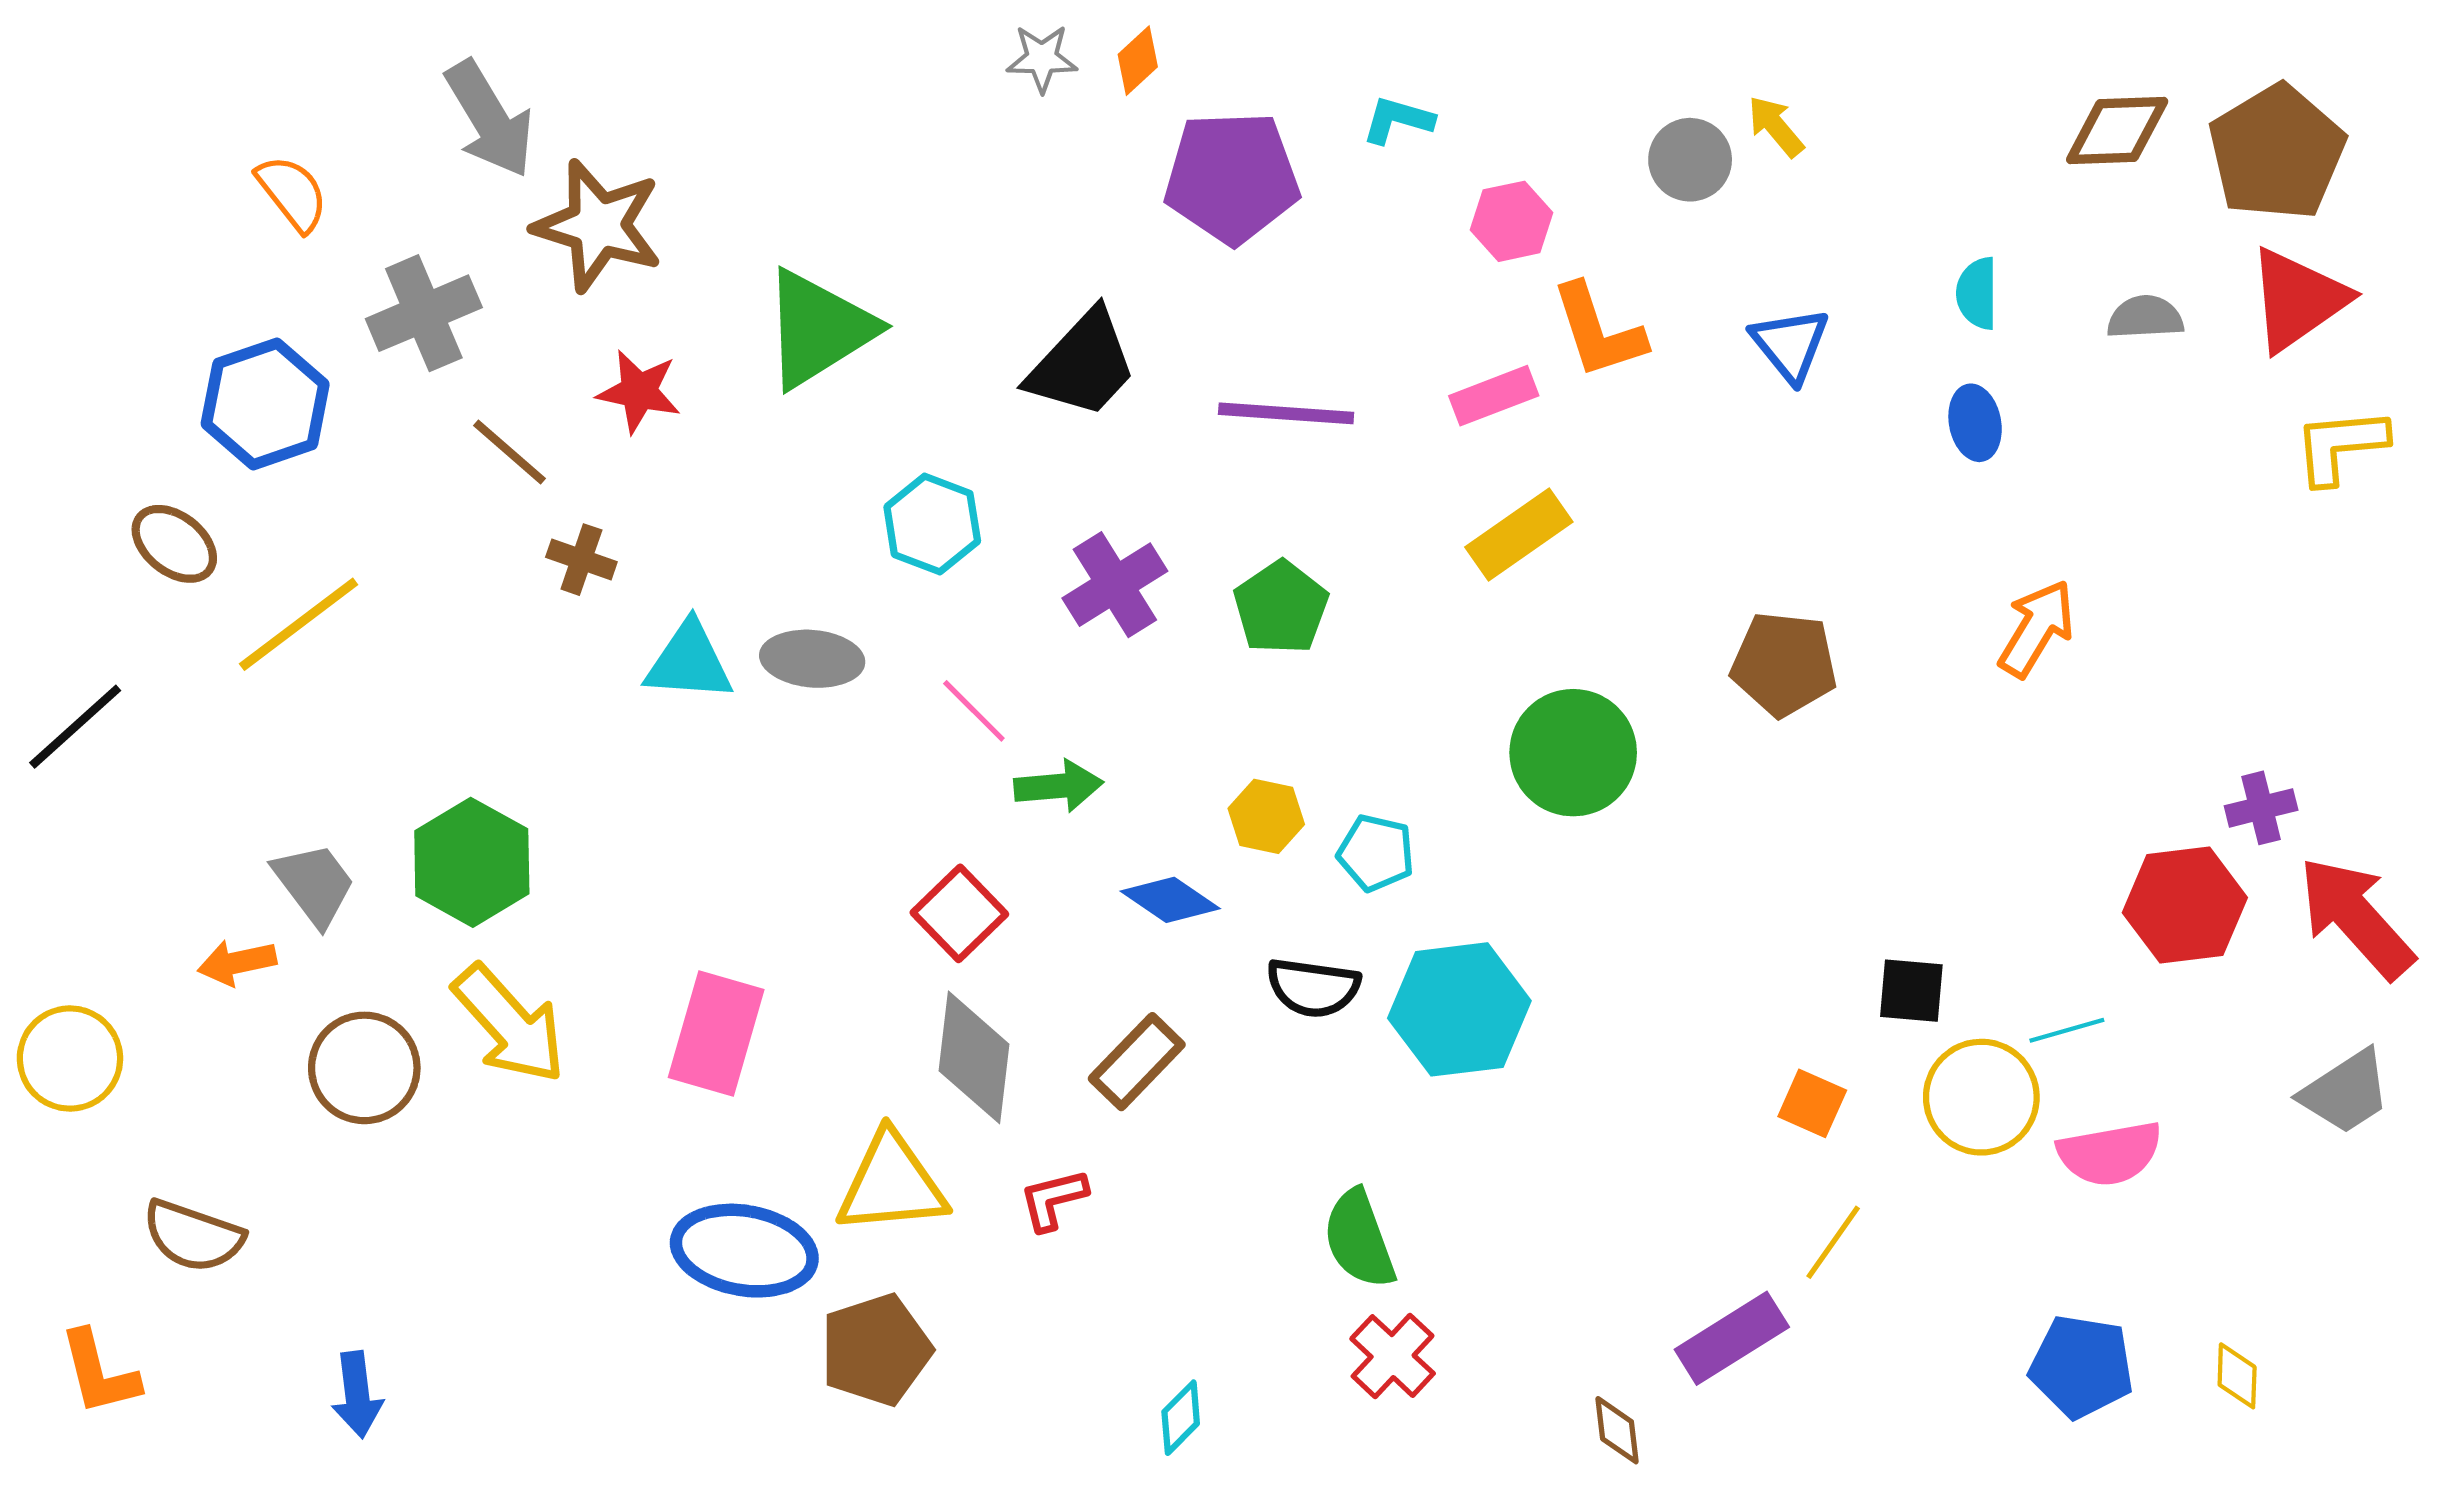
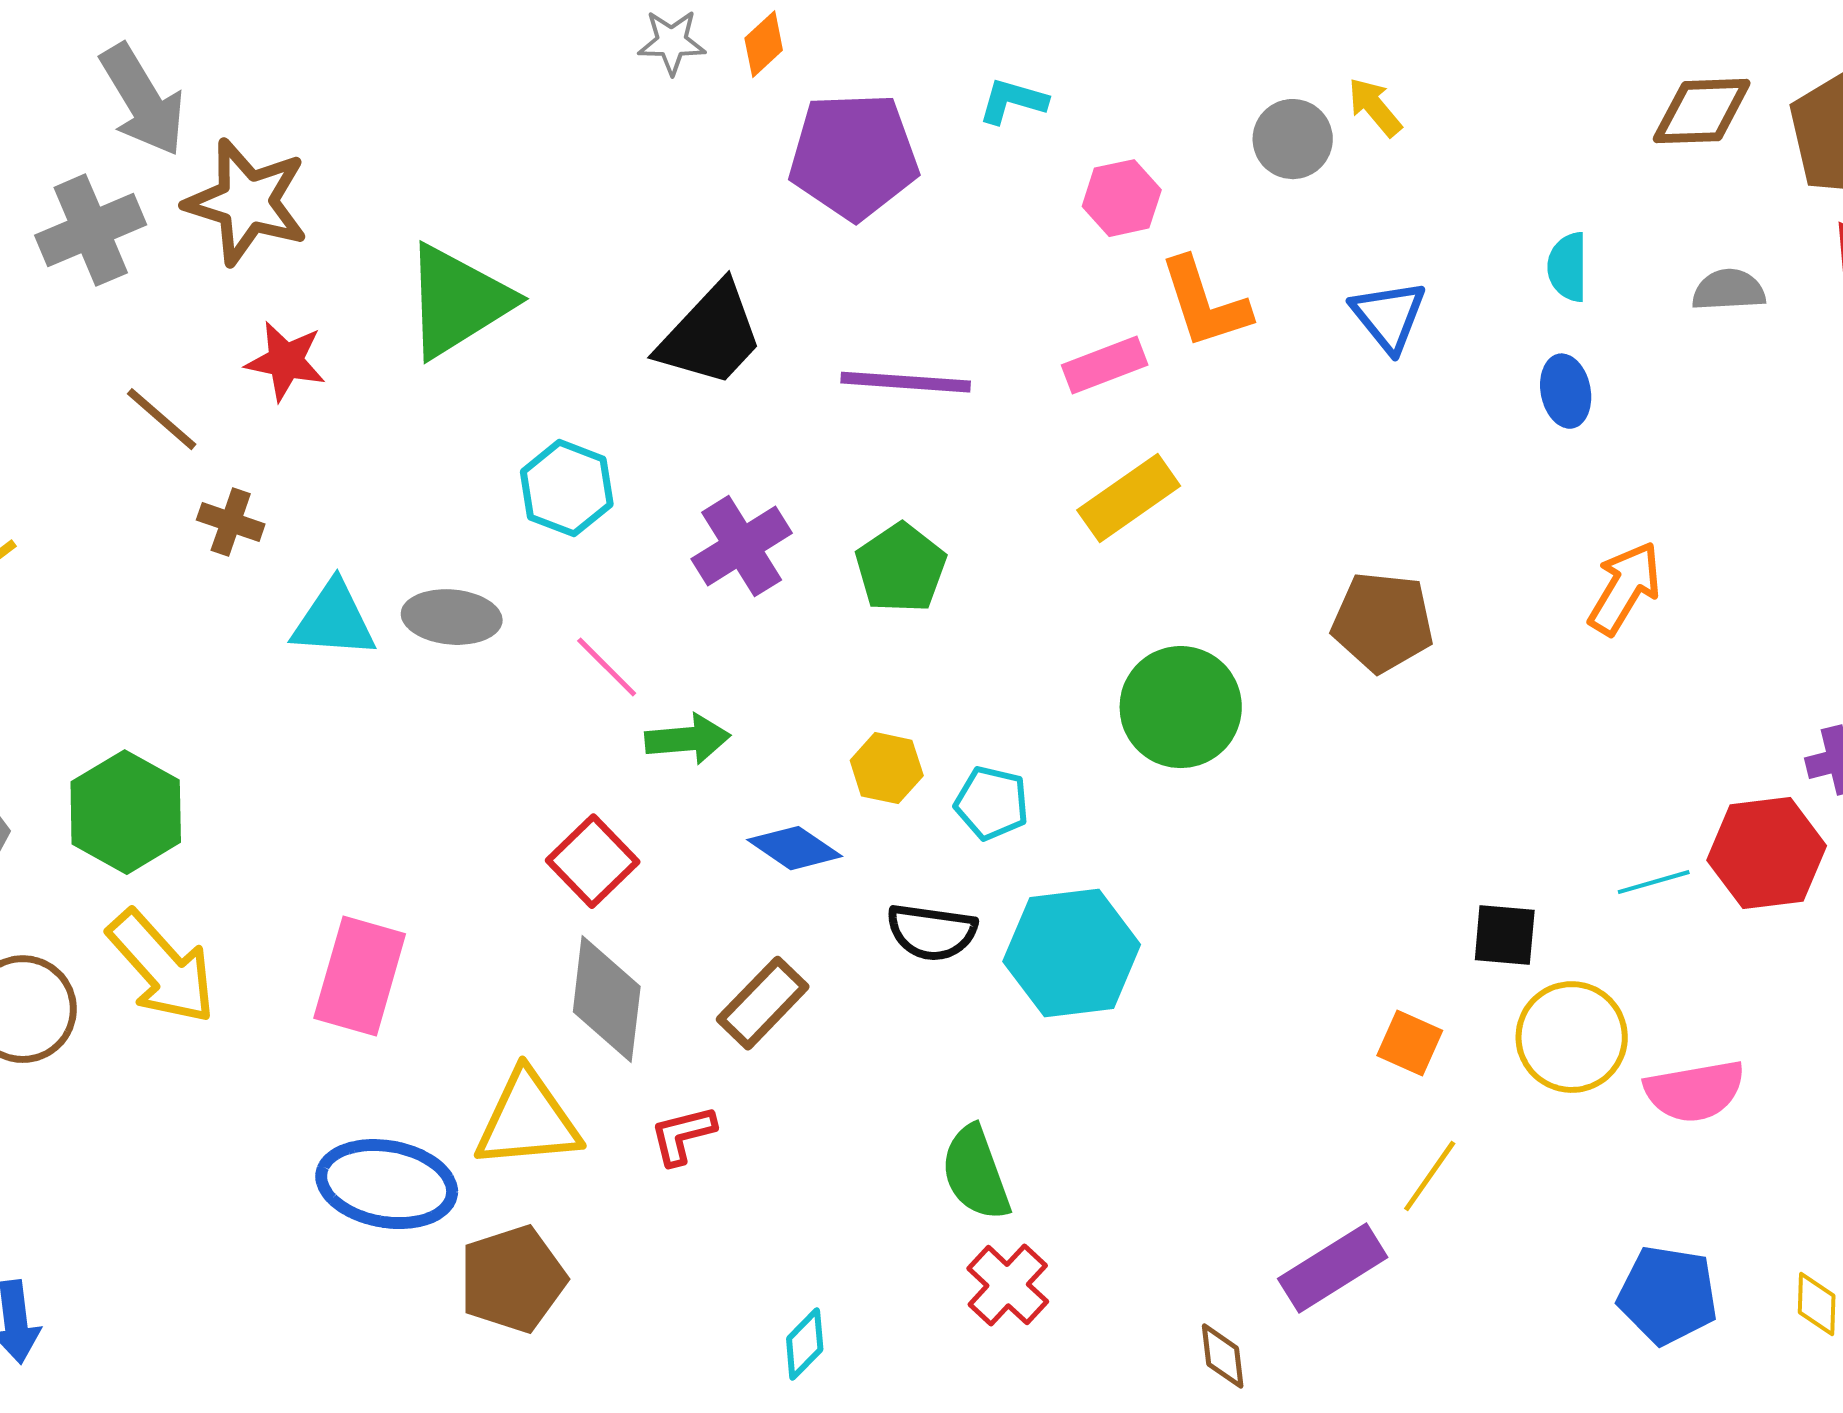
gray cross: (424, 313) -> (91, 230), moved
cyan line: (2067, 1030) -> (1654, 882), moved

